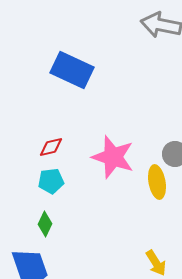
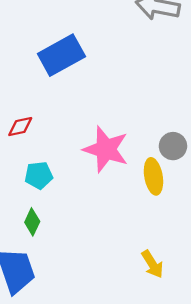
blue rectangle: (72, 70) -> (61, 55), turned -54
red diamond: (51, 147) -> (20, 127), moved

